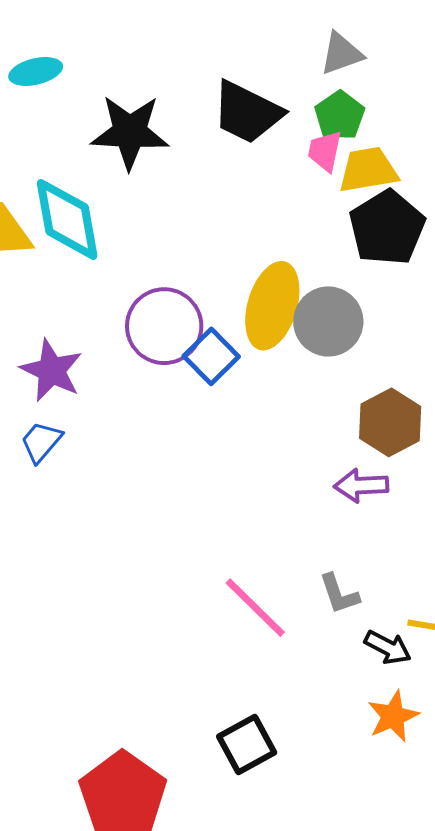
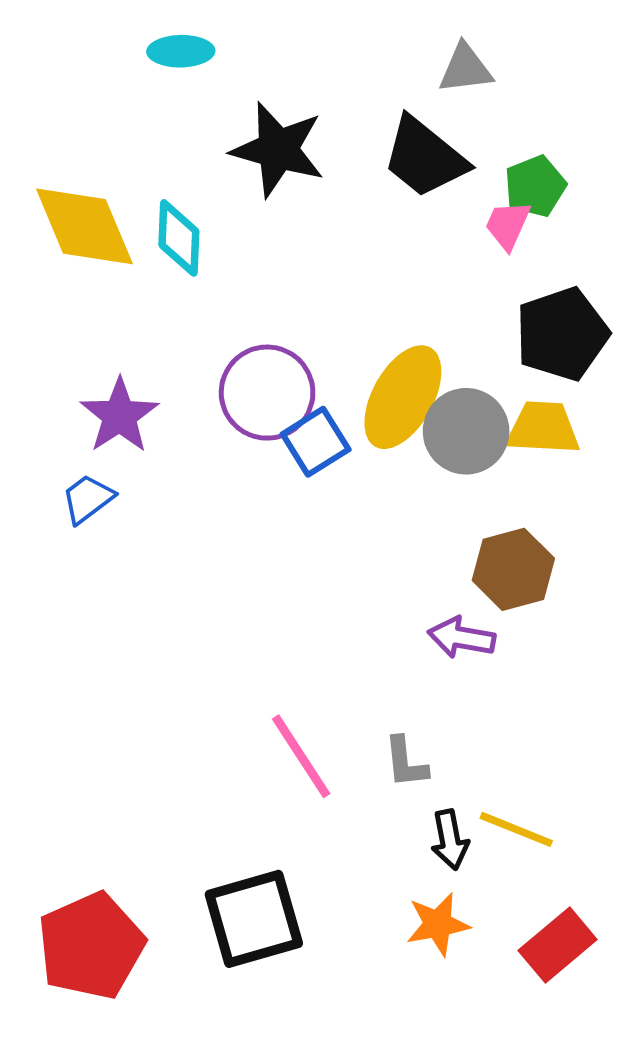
gray triangle: (341, 54) -> (465, 69), moved
yellow trapezoid: (368, 170) -> (543, 428), moved
cyan diamond: (67, 219) -> (179, 238), size x0.7
black arrow: (388, 647) -> (450, 840), turned 39
black square: (247, 744) -> (254, 919), size x1.4

